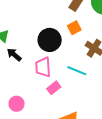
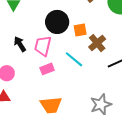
orange square: (74, 28) -> (80, 30), moved
black arrow: (14, 55) -> (20, 44), moved

